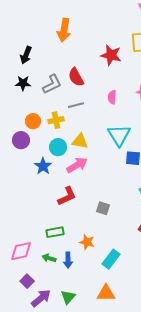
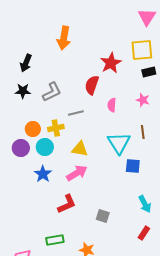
red star: (111, 55) -> (111, 63), turned 30
red semicircle: (76, 77) -> (92, 85), moved, turned 48
cyan circle: (58, 147) -> (45, 147), moved

